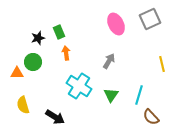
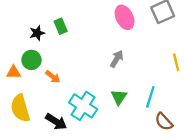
orange arrow: (66, 53) -> (53, 77), moved, turned 136
cyan cross: (79, 86) -> (83, 106), moved
yellow semicircle: (23, 105) -> (20, 108), size x1.4

